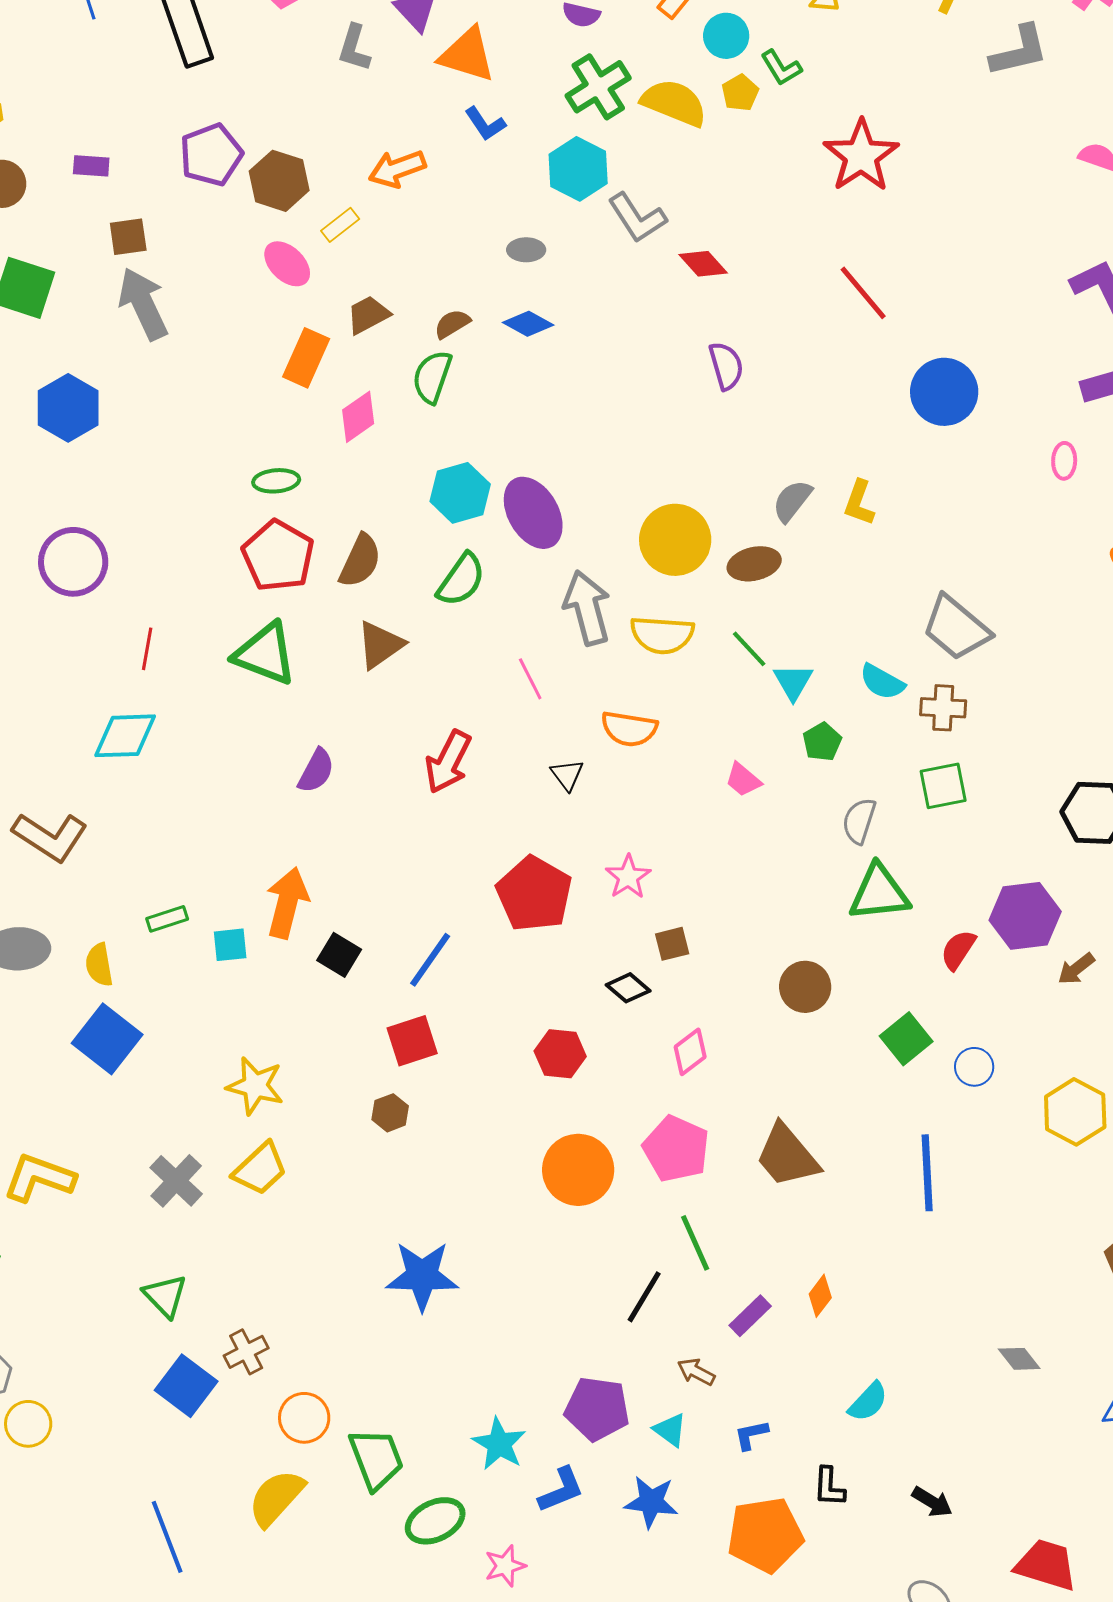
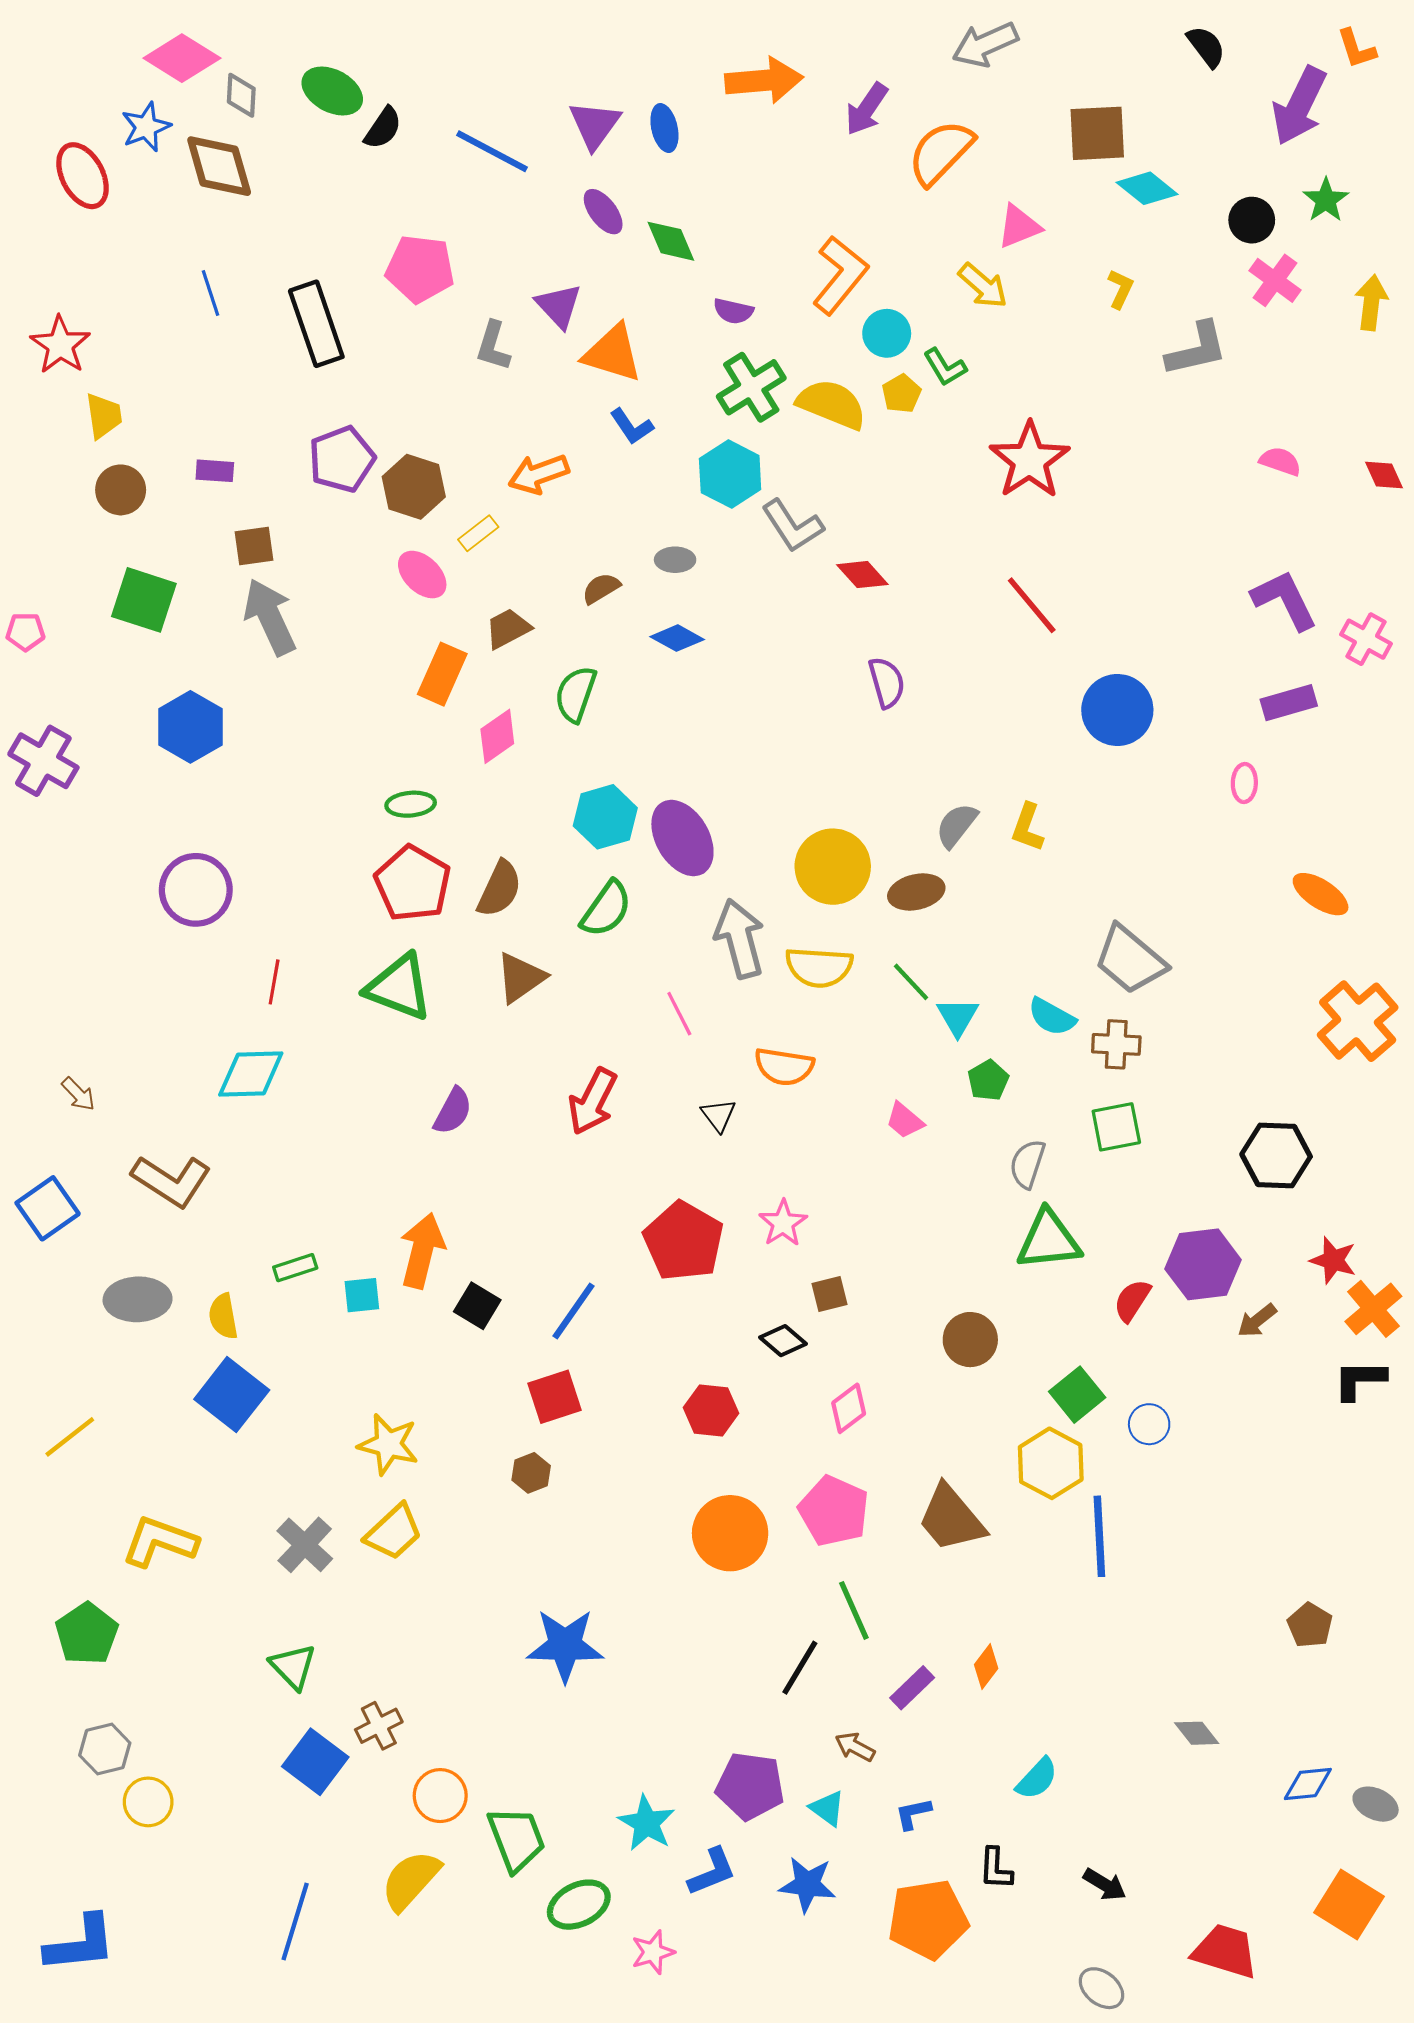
brown semicircle: (452, 324) -> (601, 588), moved
yellow hexagon: (1075, 1112) -> (1051, 1463), moved
blue line: (167, 1537) -> (295, 1922), turned 38

